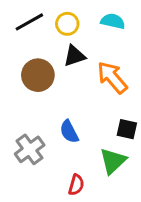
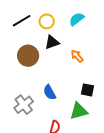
cyan semicircle: (113, 21) -> (77, 19), turned -49
orange arrow: (112, 77) -> (77, 56), size x0.6
green triangle: (113, 161) -> (79, 111), turned 30

